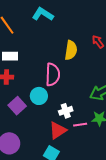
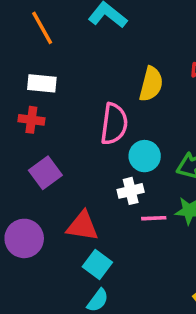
cyan circle: (39, 96) -> (145, 156), moved
red triangle: (58, 130) -> (83, 226), moved, turned 36

